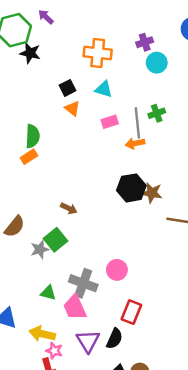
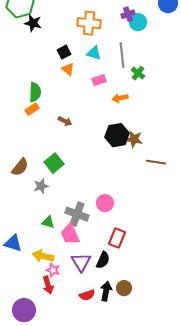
cyan circle: (157, 63) -> (138, 22), moved
green cross: (157, 113) -> (138, 73), turned -32
gray line: (137, 123) -> (122, 55), moved
brown arrow: (69, 208) -> (65, 121), moved
green square: (55, 240) -> (54, 163), moved

